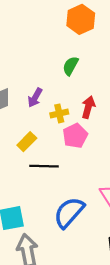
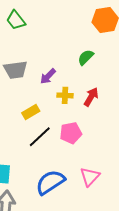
pink pentagon: (75, 136) -> (71, 133), moved
black line: (44, 166) -> (40, 137), turned -60

